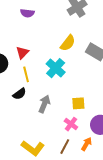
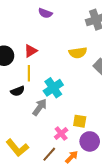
yellow semicircle: (68, 43) -> (78, 53), turned 30
cyan cross: (56, 68) -> (53, 88), moved
yellow square: (78, 103) -> (80, 121), moved

